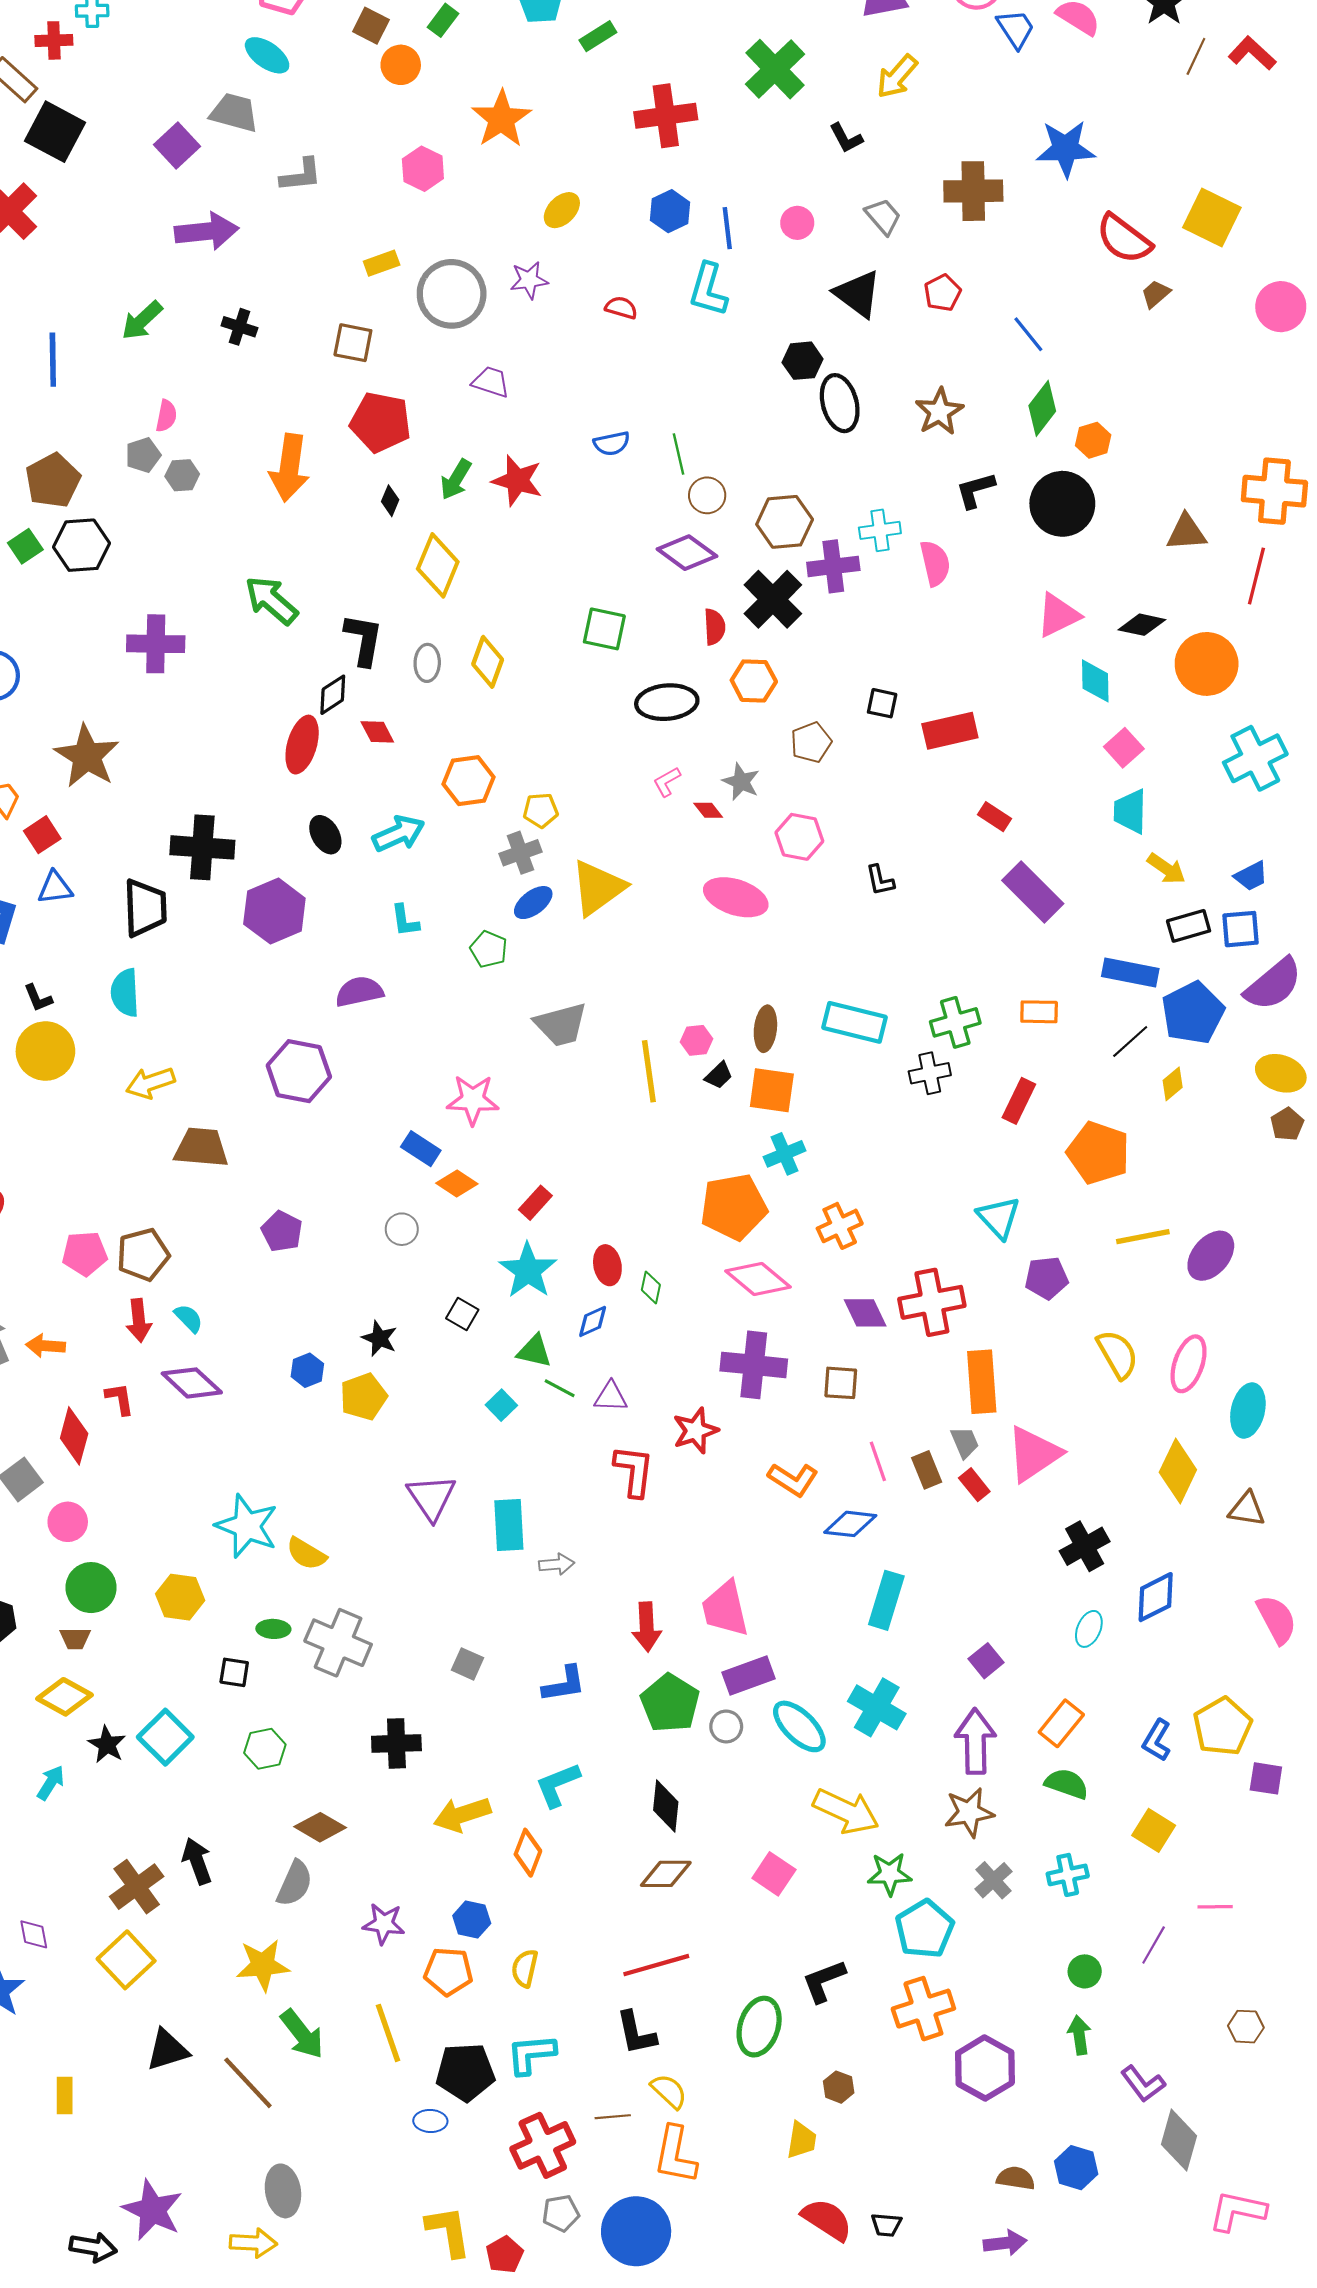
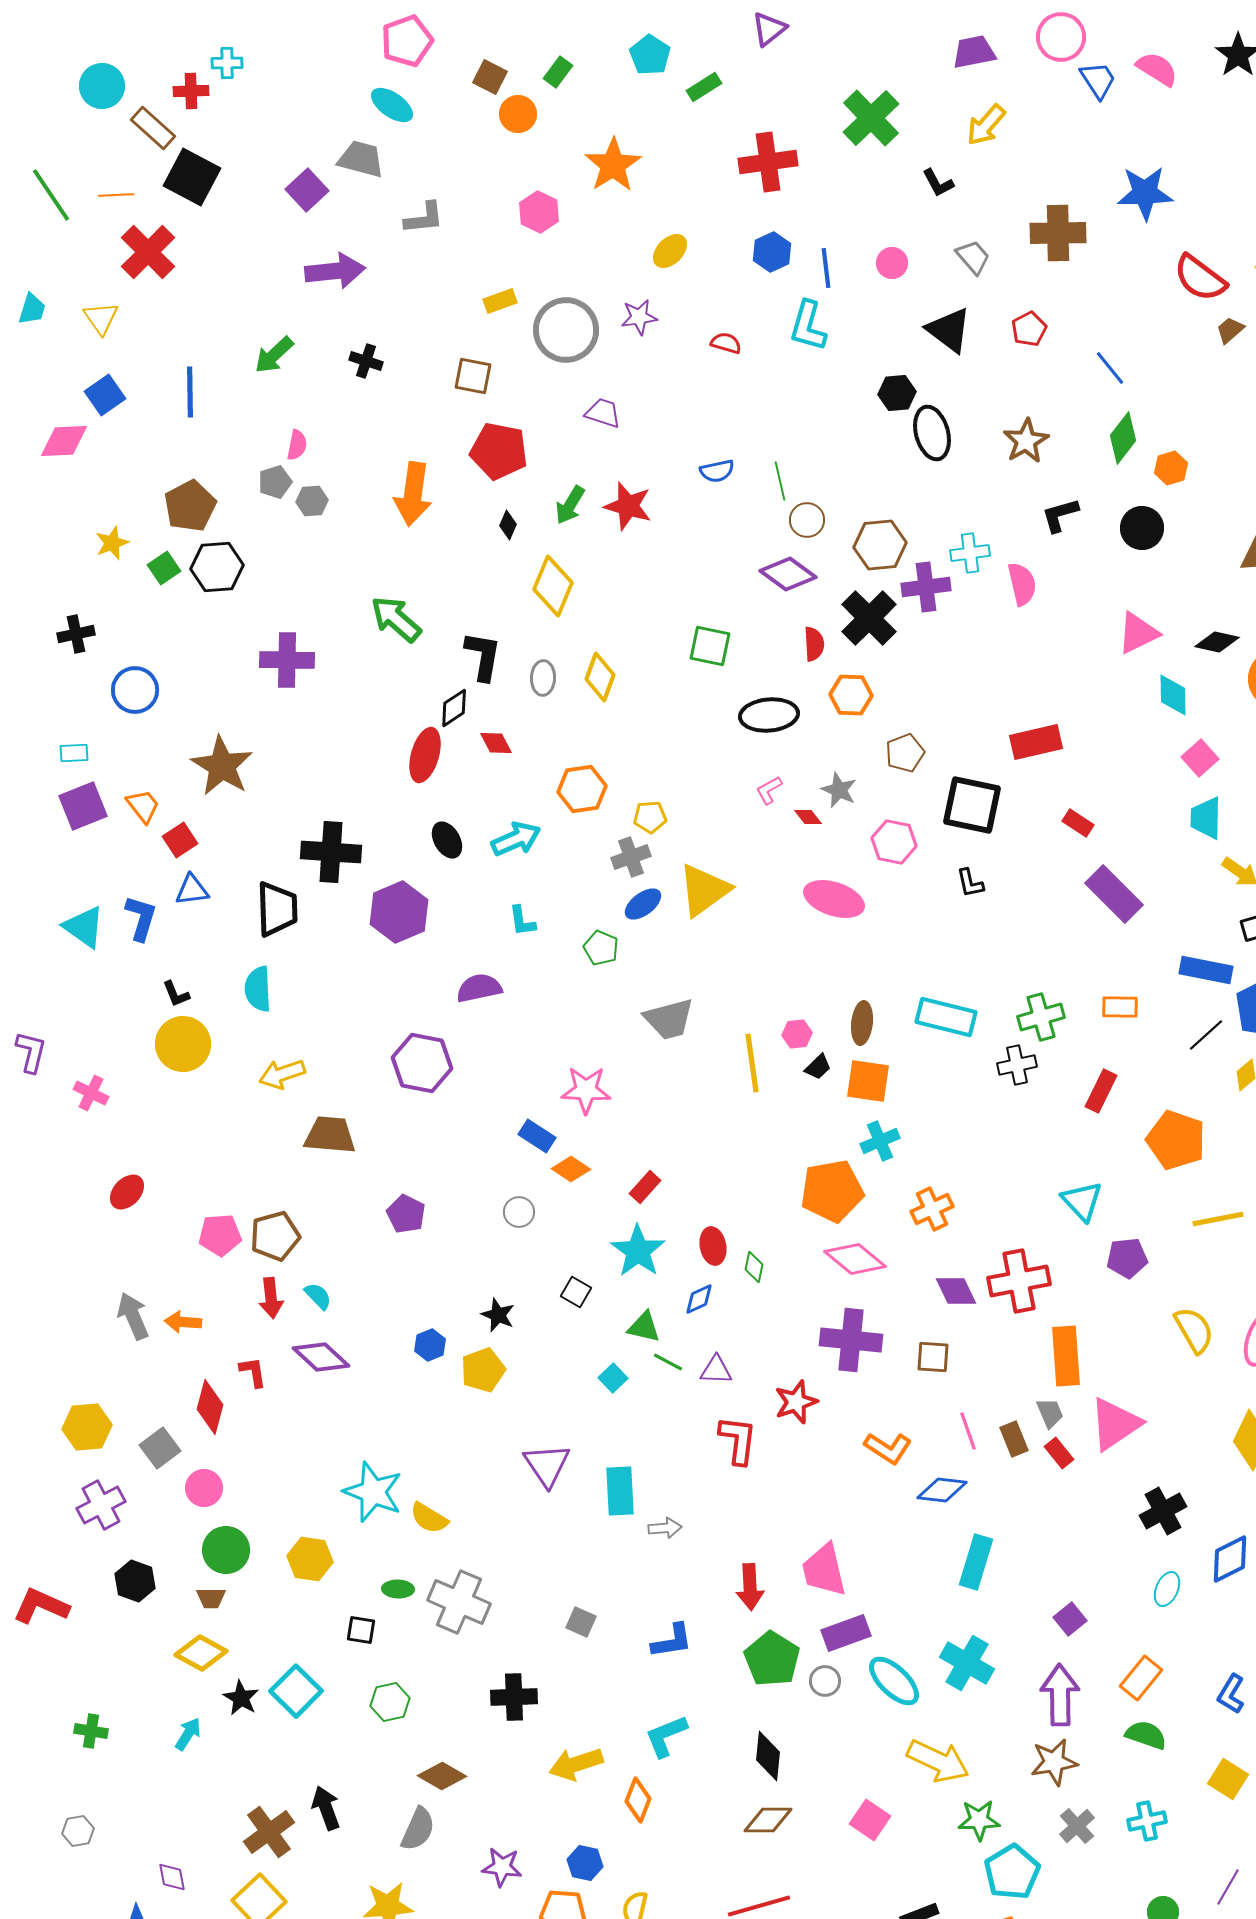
black circle: (1062, 504) -> (1142, 528), size x0.7
black square: (882, 703) -> (972, 805), moved, size x2.0

